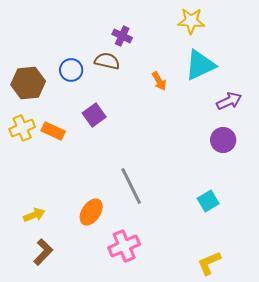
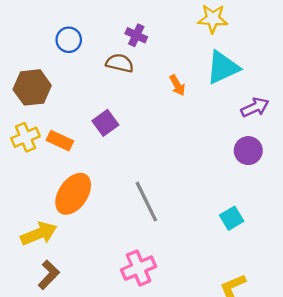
blue circle: (71, 70) -> (69, 40), moved
orange ellipse: (91, 212) -> (73, 194), moved, size x1.4
yellow arrow: (34, 215) -> (39, 234), size x1.5

